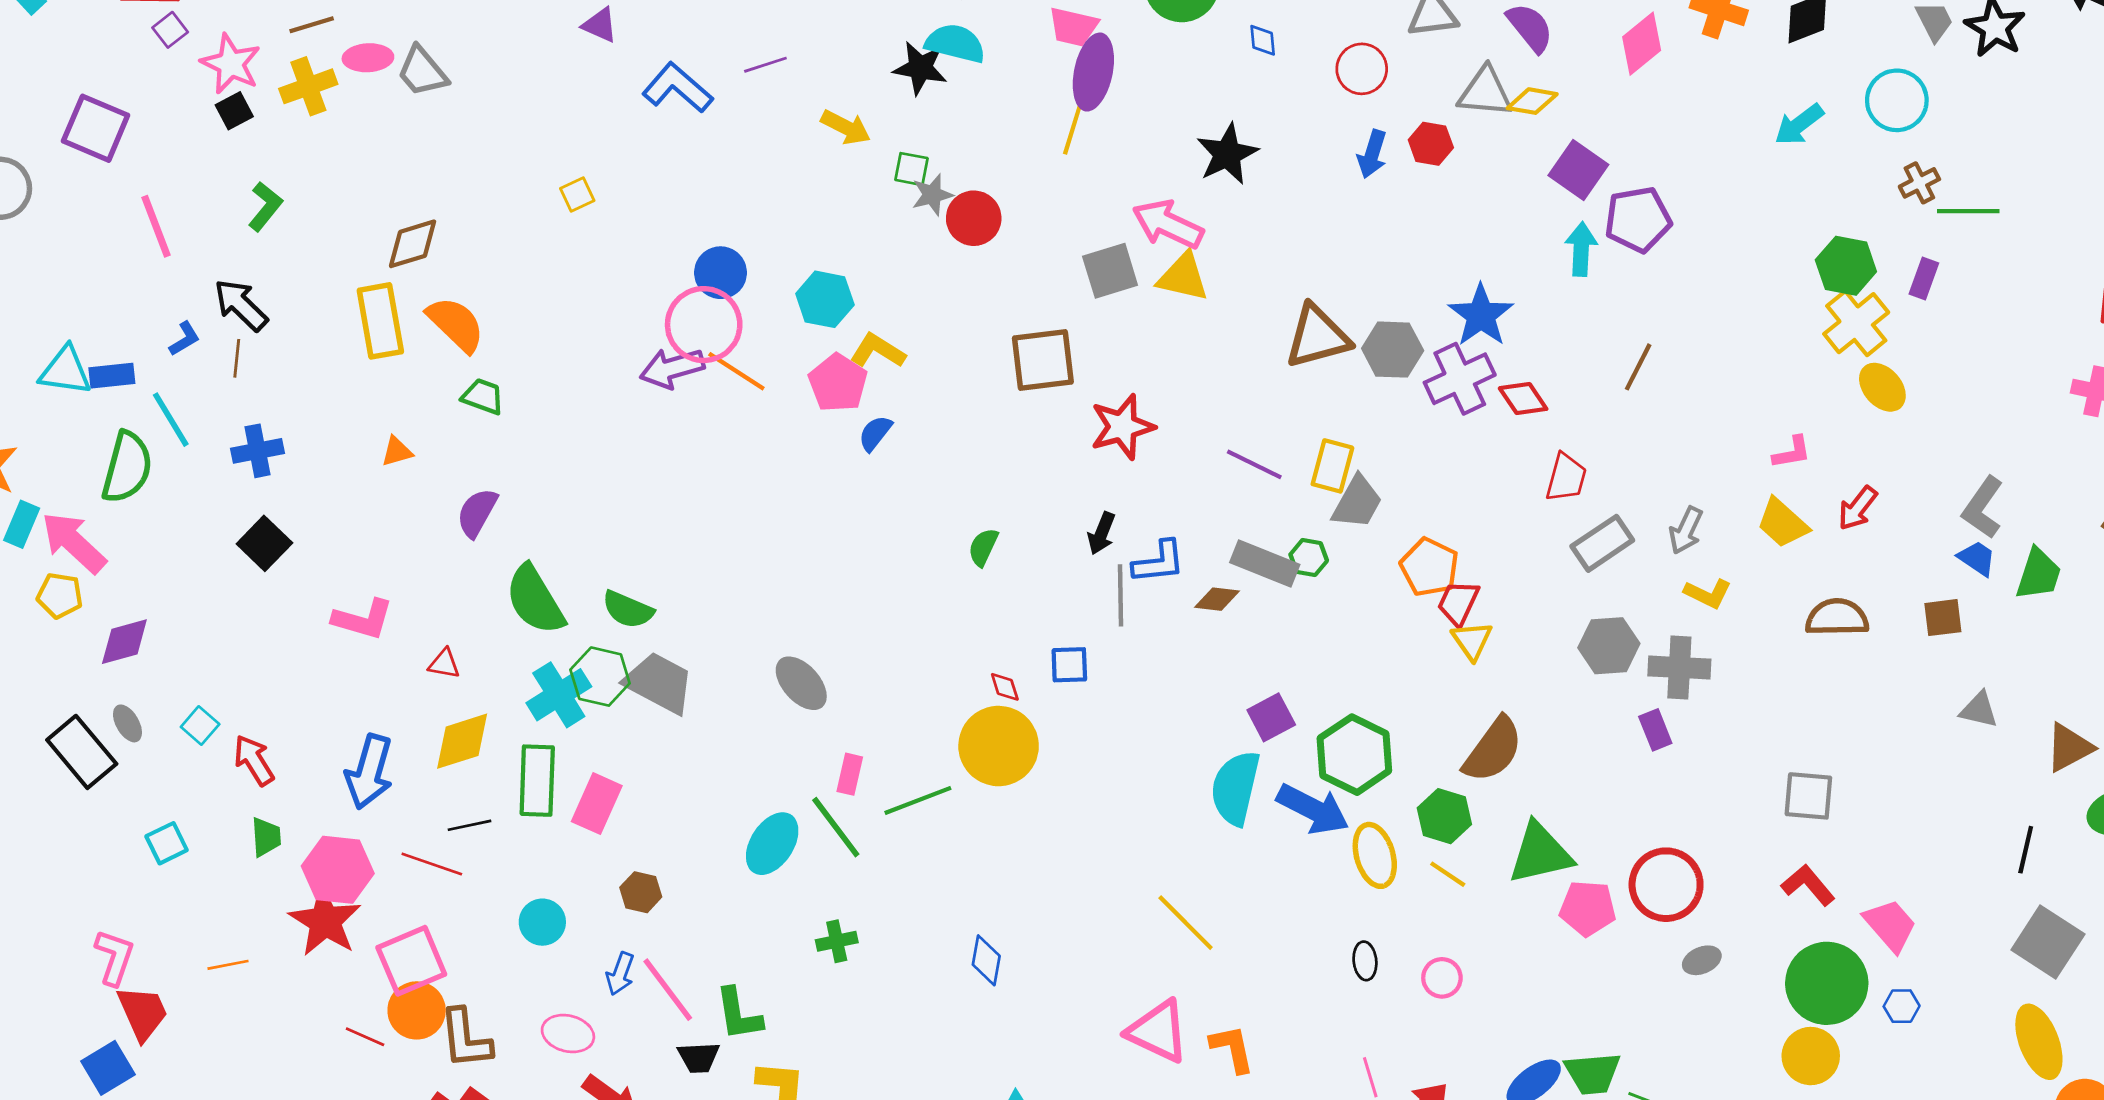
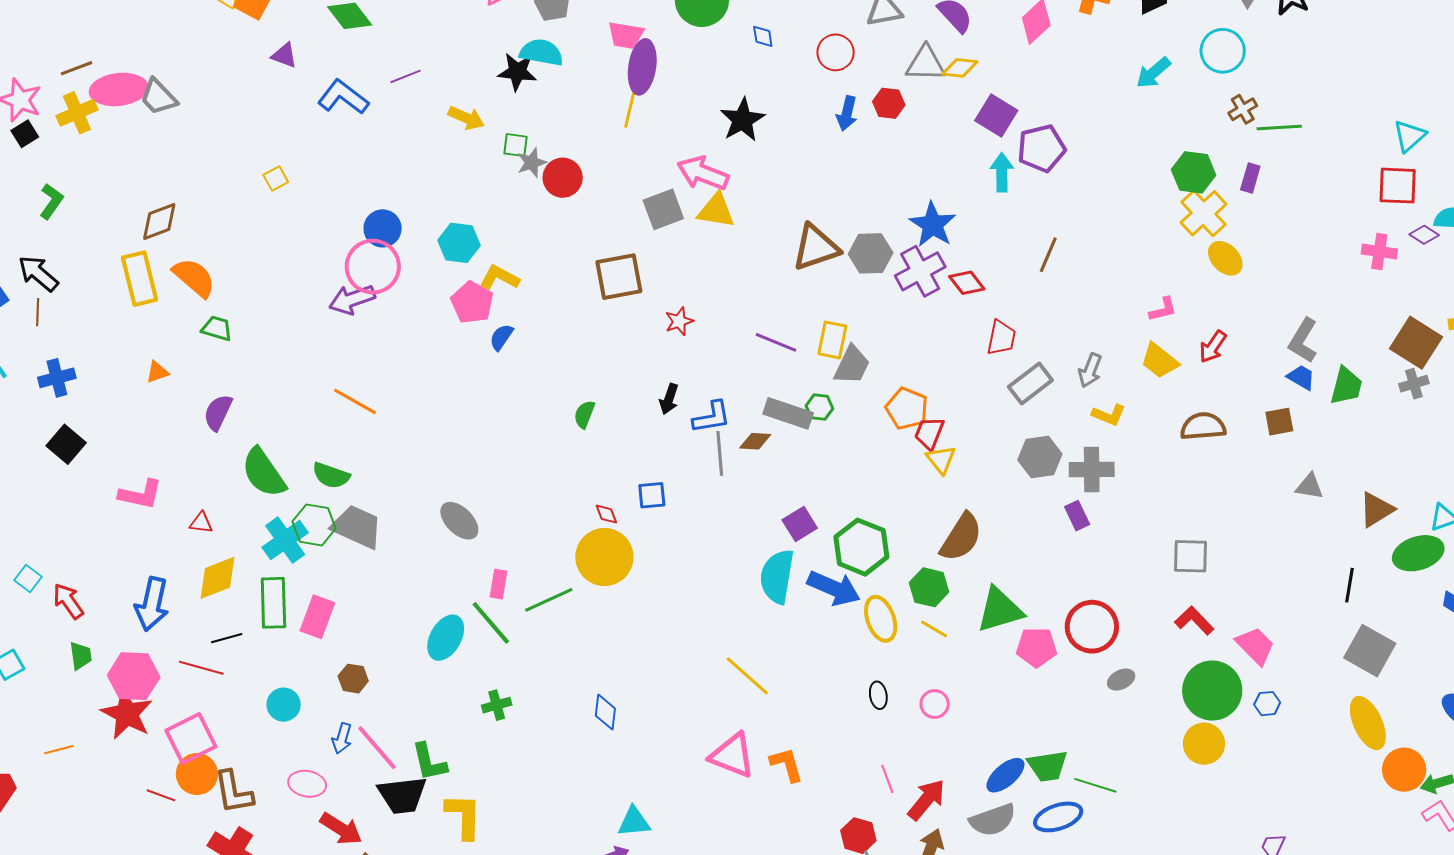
pink ellipse: (368, 58) -> (119, 89), size x1.6
orange line: (736, 371) -> (355, 401), moved
red star: (1122, 427) -> (679, 321), size x0.6
gray line: (1121, 595) -> (720, 453), moved
black trapezoid: (699, 1057) -> (402, 795), size x1.6

